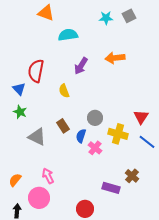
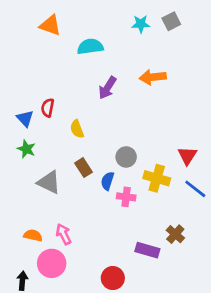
orange triangle: (46, 13) -> (50, 25), moved
red semicircle: (36, 71) -> (48, 108), moved, size x0.6
yellow semicircle: (64, 91) -> (77, 129), moved
pink cross: (95, 148) -> (126, 197), turned -32
orange semicircle: (15, 180) -> (33, 235), moved, turned 64

